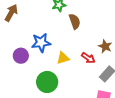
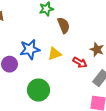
yellow triangle: (63, 58) -> (55, 54), moved

